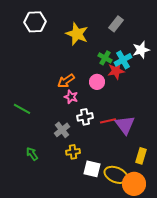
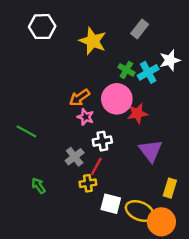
red star: (116, 71) -> (137, 113), moved
pink circle: (97, 82) -> (117, 99), size x1.6
red line: (108, 121) -> (96, 166), moved, turned -49

